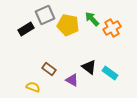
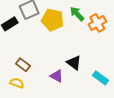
brown rectangle: (49, 69) -> (23, 65), moved
cyan rectangle: (110, 73) -> (100, 78), moved

